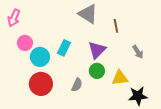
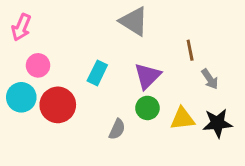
brown line: (116, 26) -> (190, 50), moved
cyan circle: (40, 57) -> (21, 97), moved
red circle: (41, 84) -> (58, 105), moved
black star: (138, 96) -> (217, 123), moved

